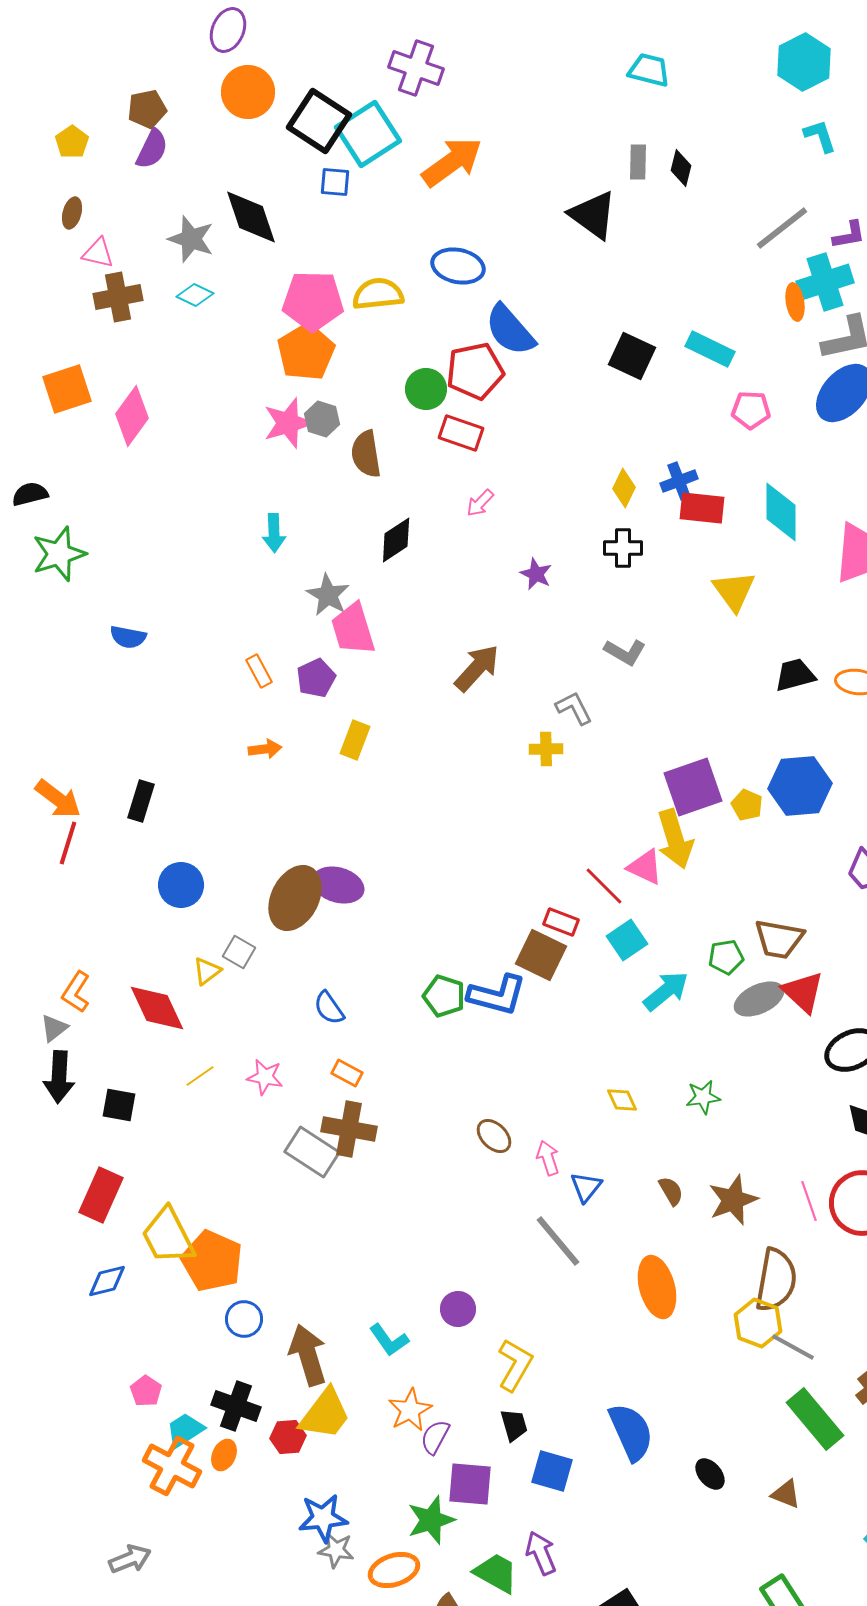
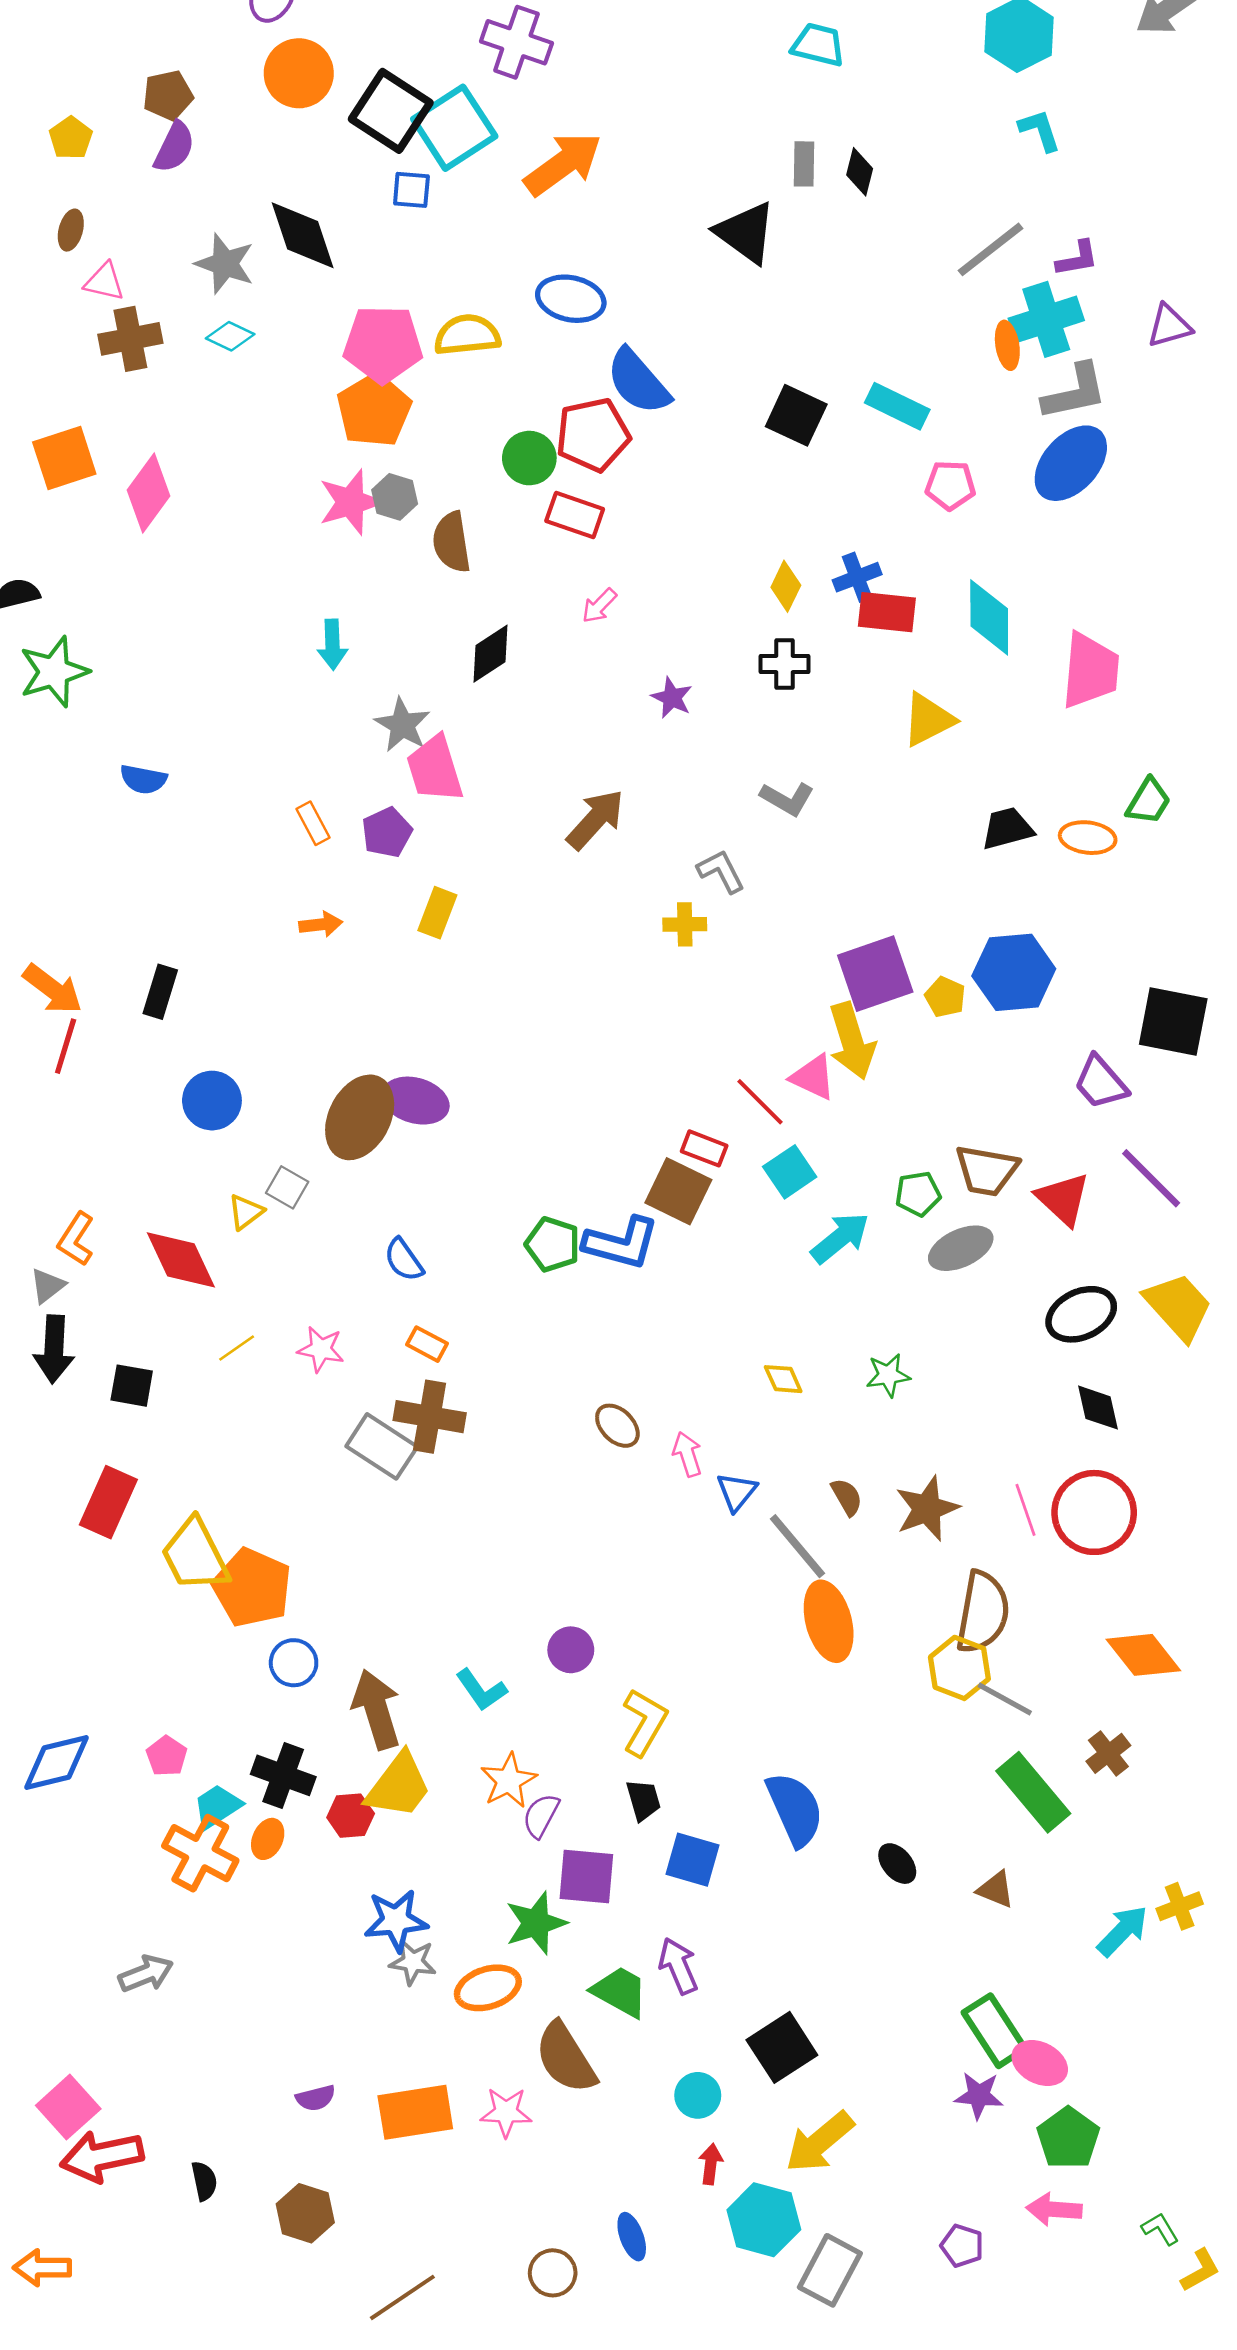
yellow triangle: (734, 591) -> (928, 720), turned 39
red triangle: (803, 992) -> (1063, 1199), moved
gray line: (558, 1241) -> (797, 1546), moved
blue diamond: (107, 1281) -> (57, 1762), moved, size x1.4

